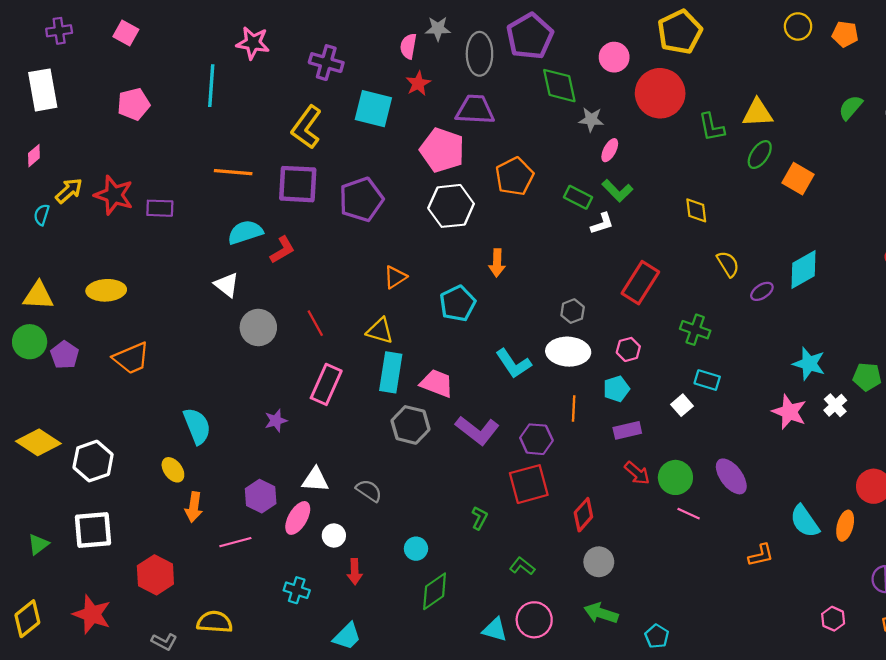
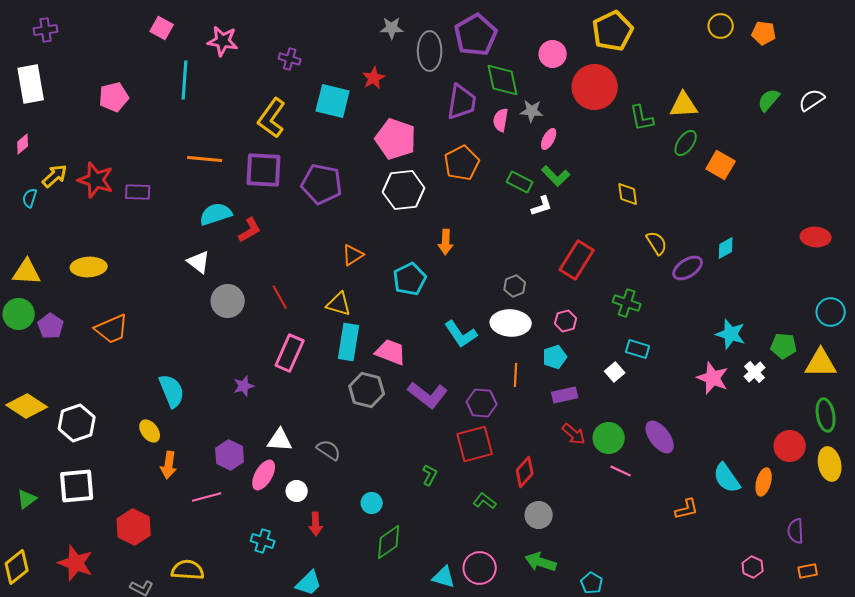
pink square: (126, 33) -> (162, 28), moved
pink semicircle: (408, 46) -> (501, 120), moved
purple cross: (326, 63) -> (290, 59), size x0.7
purple trapezoid: (475, 110) -> (462, 102), moved, turned 96
purple pentagon: (361, 199) -> (322, 184), turned 30
cyan diamond: (804, 269) -> (726, 248), size x0.6
purple ellipse: (762, 291) -> (688, 268), size x1.4
green L-shape: (522, 566) -> (485, 501), moved

